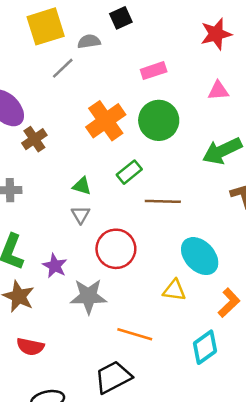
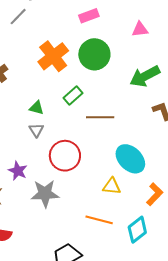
orange line: (135, 334) -> (99, 220), moved

